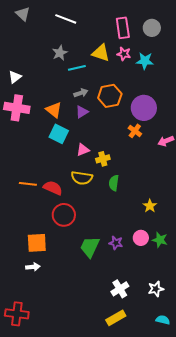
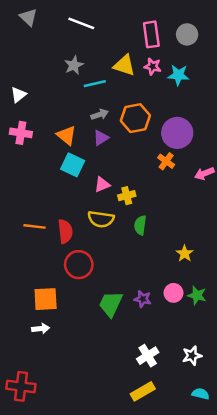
pink cross: (17, 108) -> (21, 133), size x0.7
red semicircle: (53, 188) -> (65, 231), turned 60

